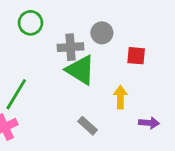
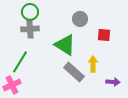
gray cross: (70, 47) -> (30, 29), moved
gray rectangle: (88, 126) -> (74, 72), moved, size x1.5

